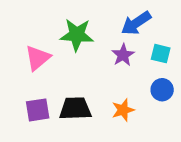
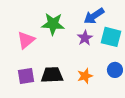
cyan square: (161, 54) -> (111, 37), size x1.5
blue circle: (162, 90) -> (115, 70), moved

